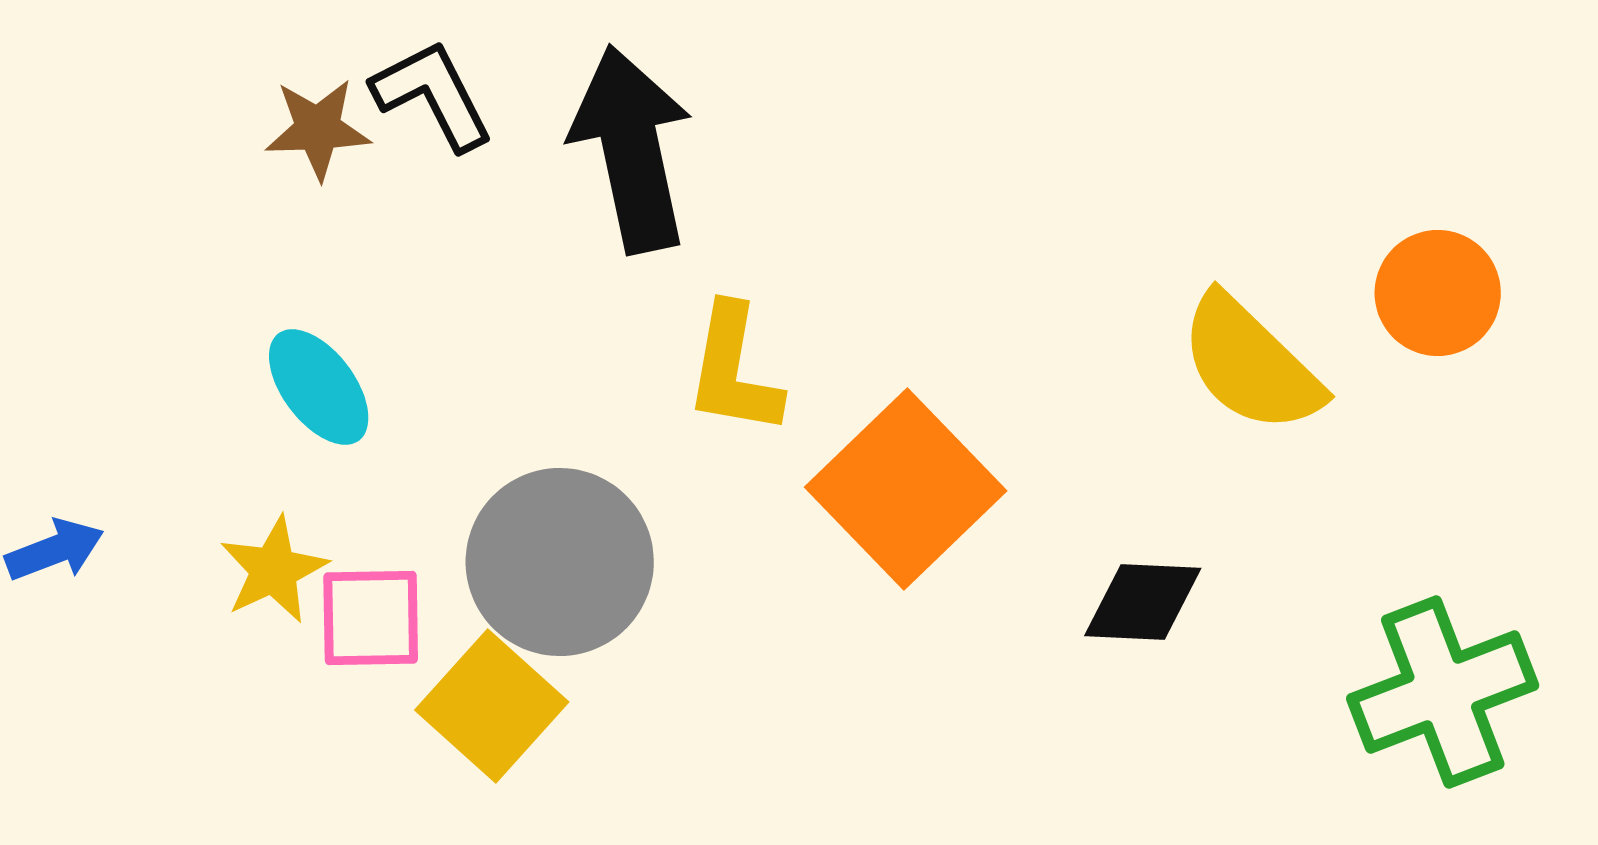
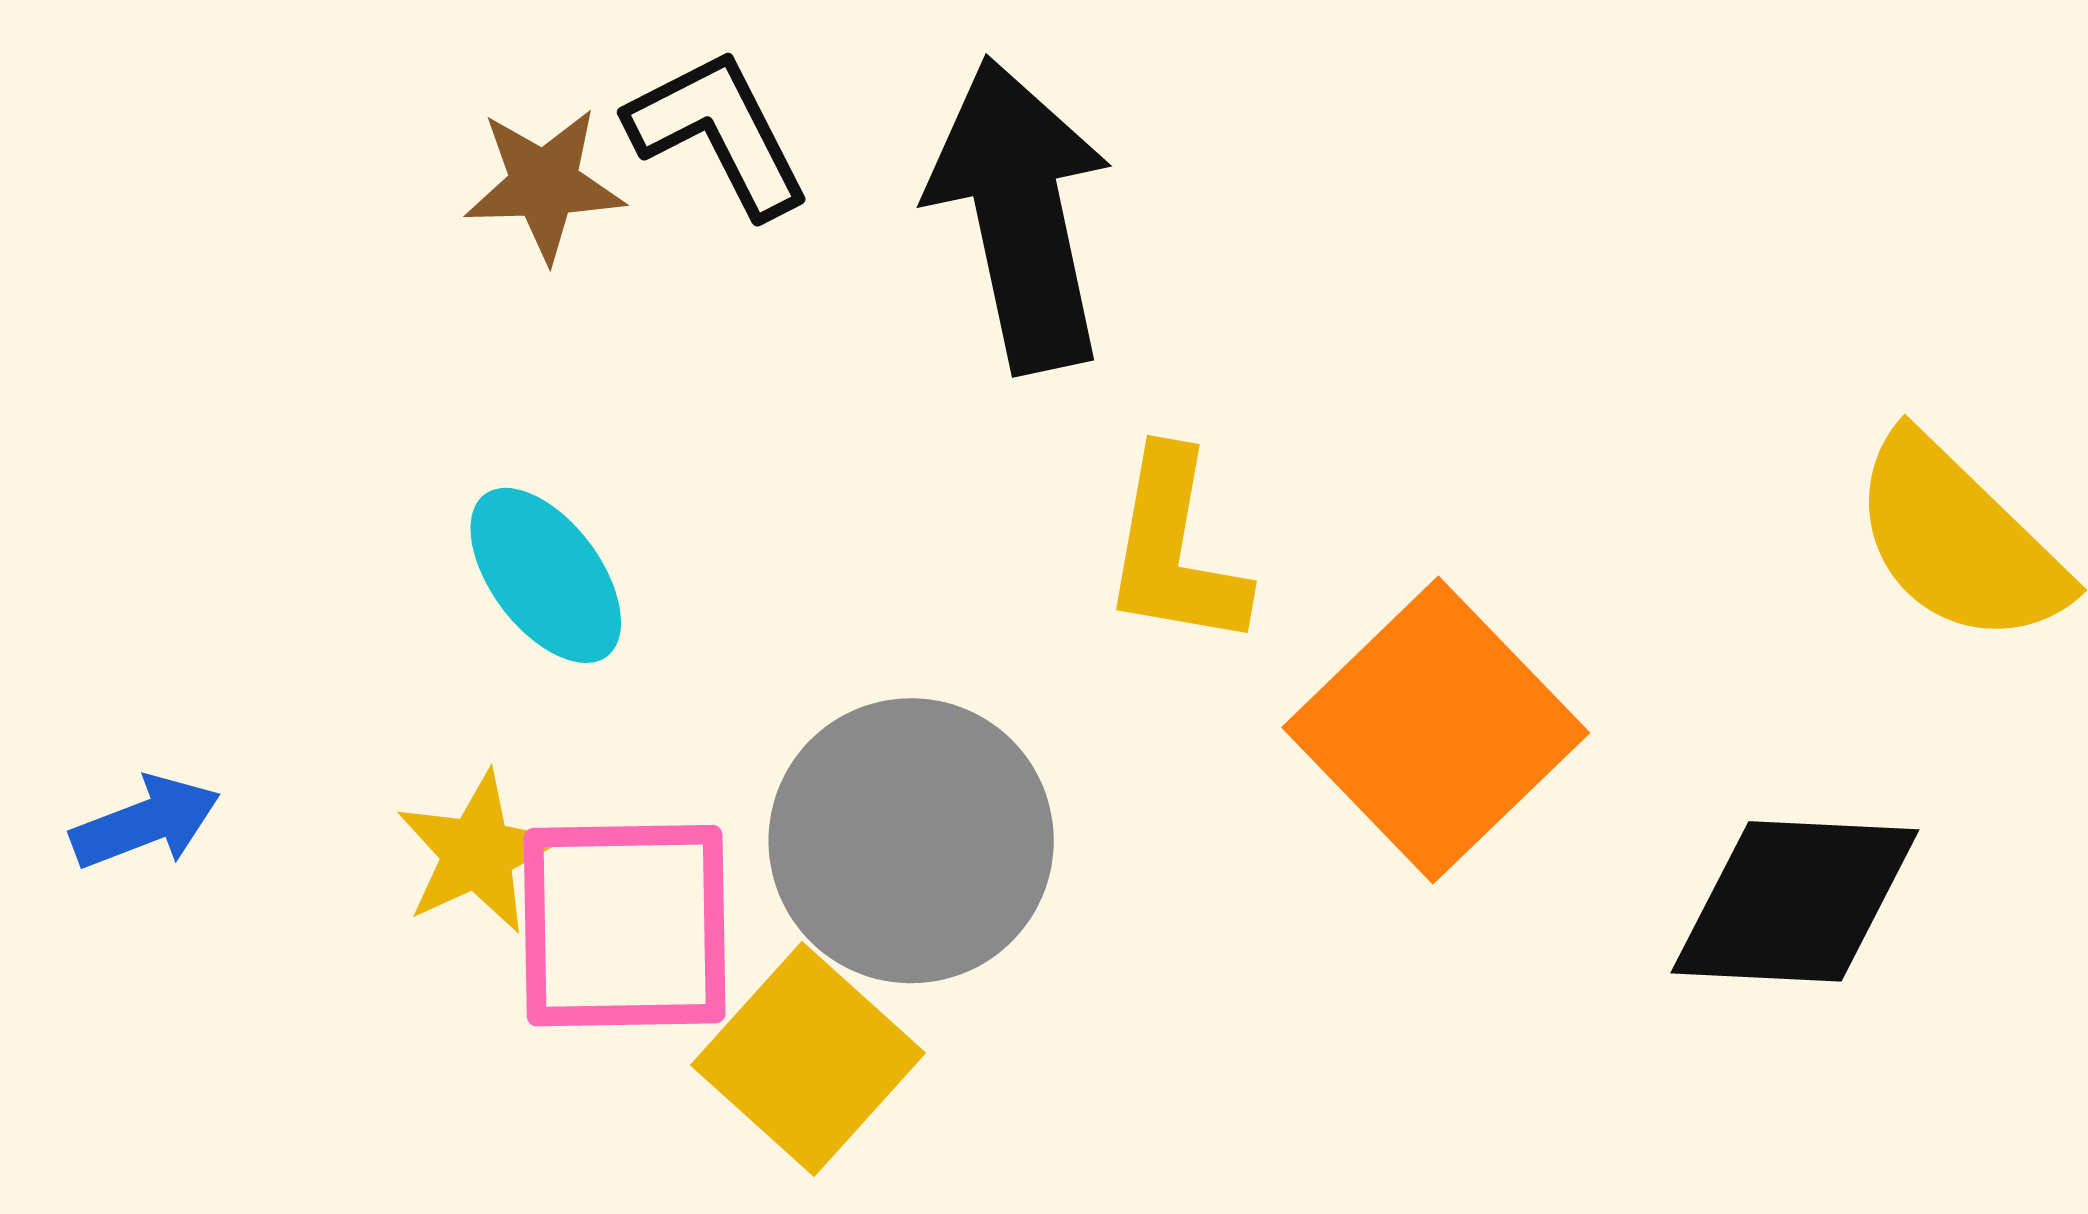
black diamond: (1143, 602) -> (1795, 901), size x1.4
pink square: (371, 618) -> (625, 926), size x1.4

